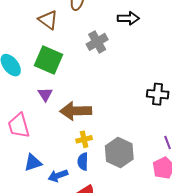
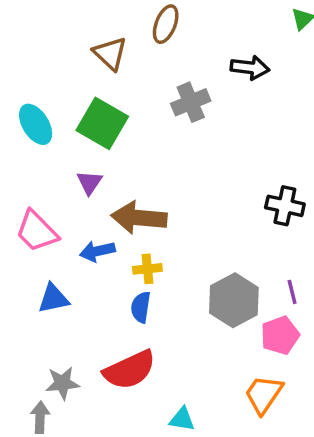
pink trapezoid: (19, 126) -> (37, 231), turned -36
gray hexagon: (119, 152) -> (234, 300), moved
blue arrow: (58, 176) -> (97, 251), moved

